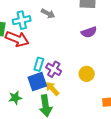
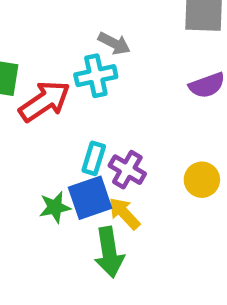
cyan cross: (22, 20) -> (96, 76), moved
red arrow: (17, 39) -> (45, 101), turned -55
green star: (15, 98) -> (55, 207), moved

